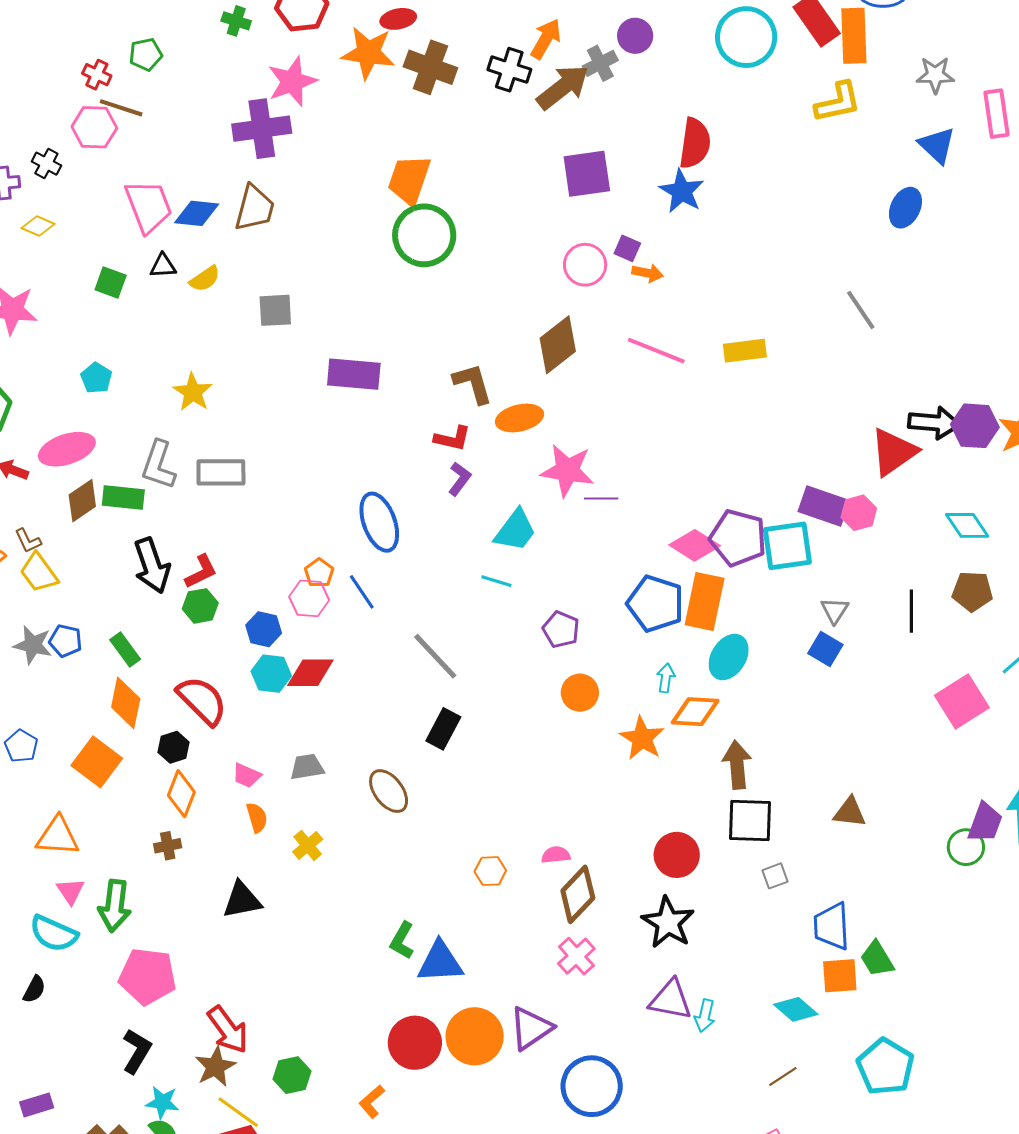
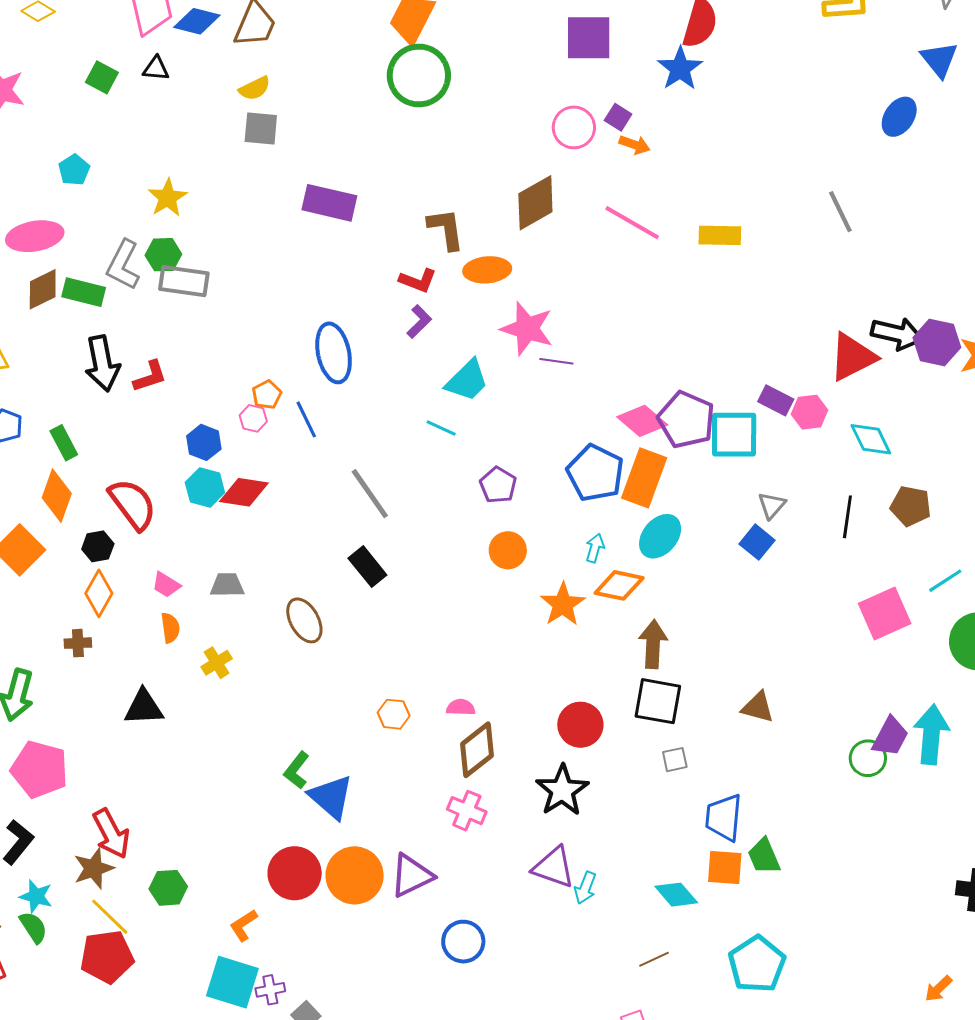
yellow semicircle: (205, 279) -> (255, 88), moved
purple rectangle: (824, 506) -> (776, 400), size x0.7
cyan diamond: (967, 525) -> (871, 439), moved
pink hexagon: (309, 598) -> (253, 418), size x0.7
green hexagon: (200, 606) -> (163, 255), moved
black rectangle: (443, 729) -> (367, 567), turned -75
pink cross: (576, 956) -> (467, 811), turned -33
blue triangle: (440, 962) -> (331, 797), turned 36
blue circle: (592, 1086) -> (463, 942), size x0.7

